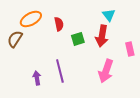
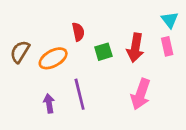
cyan triangle: (109, 15) -> (170, 20), moved
orange ellipse: (31, 19) -> (53, 58), moved
pink rectangle: (130, 49) -> (167, 46), moved

